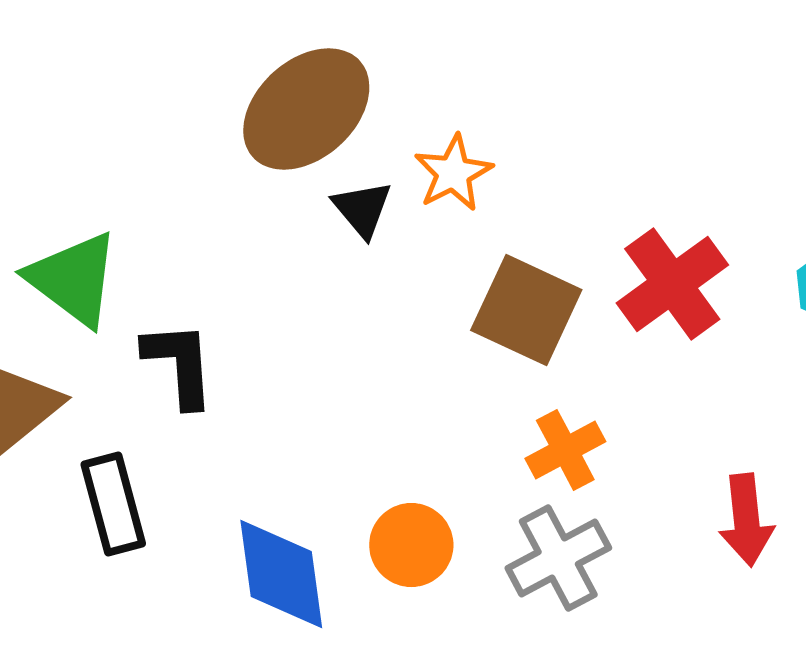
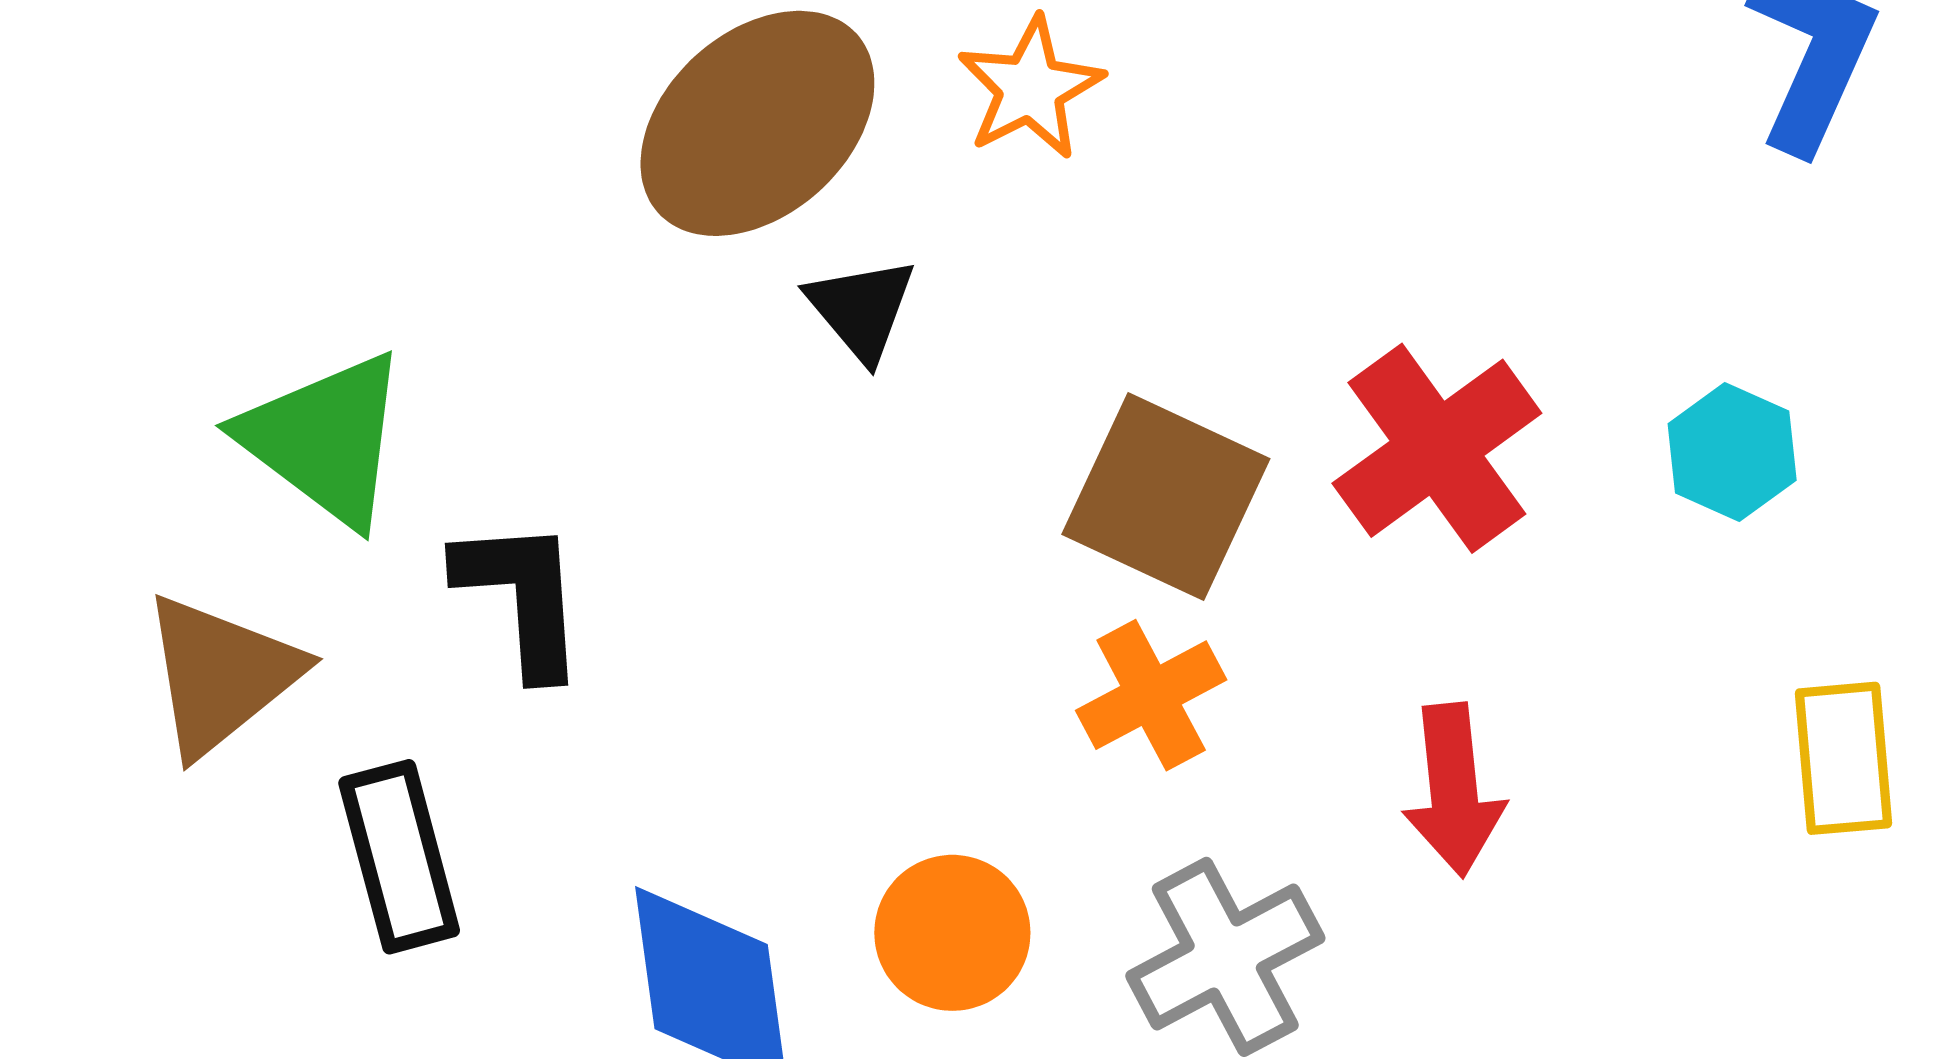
orange star: (453, 173) -> (1030, 88), moved
orange cross: (565, 450) -> (1151, 695), moved
red arrow: (746, 520) -> (1454, 790), moved

